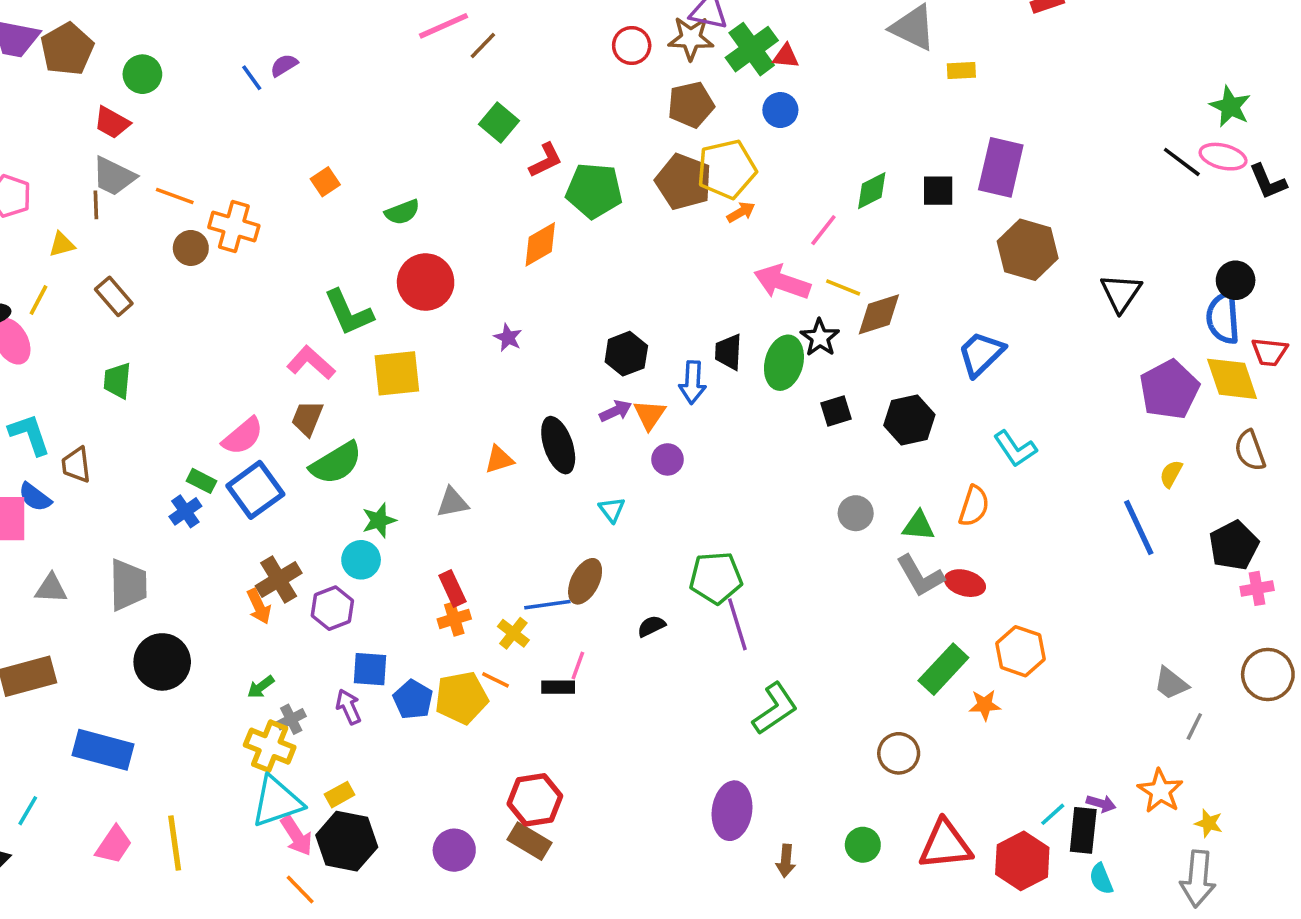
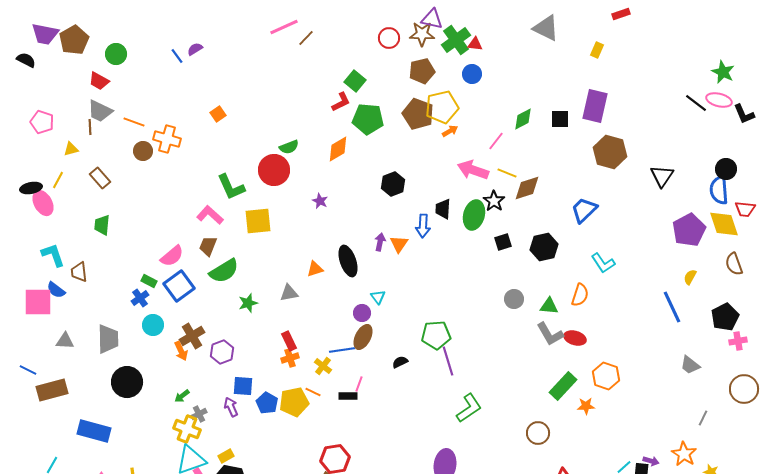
yellow rectangle: (961, 71) -> (597, 50), moved, turned -63
green square: (499, 123) -> (355, 81), moved
green semicircle: (402, 212) -> (289, 147), moved
black hexagon: (626, 354) -> (393, 184), moved
purple arrow: (616, 411) -> (380, 242), turned -54
purple circle: (667, 459) -> (362, 313), moved
cyan circle: (361, 560) -> (153, 325), moved
gray trapezoid: (1171, 683) -> (690, 365), moved

